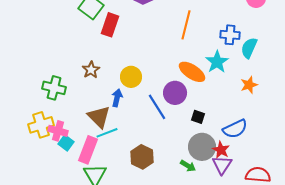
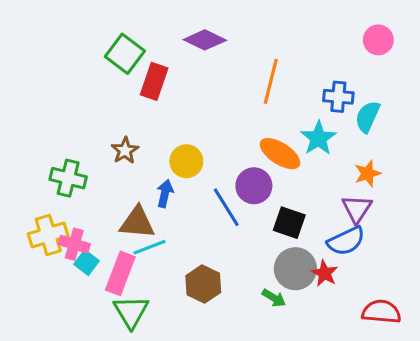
brown triangle: (99, 117) -> (137, 223), turned -40
black square: (198, 117) -> (289, 223), size x1.5
purple triangle: (222, 165) -> (357, 209), moved

